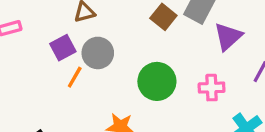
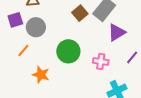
orange line: (75, 77) -> (23, 50), moved

